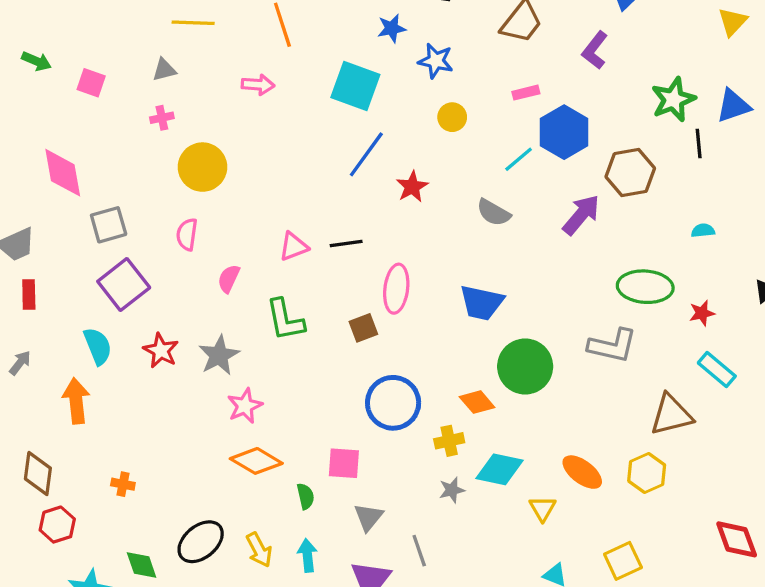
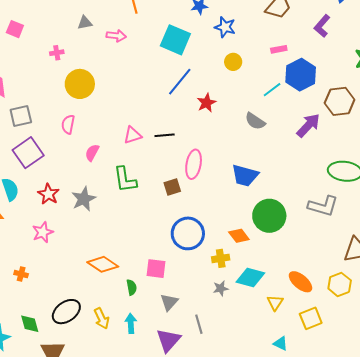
gray triangle: (164, 70) -> (85, 23), moved
pink star: (245, 406) -> (43, 232), moved
yellow square: (623, 561) -> (311, 318), moved

